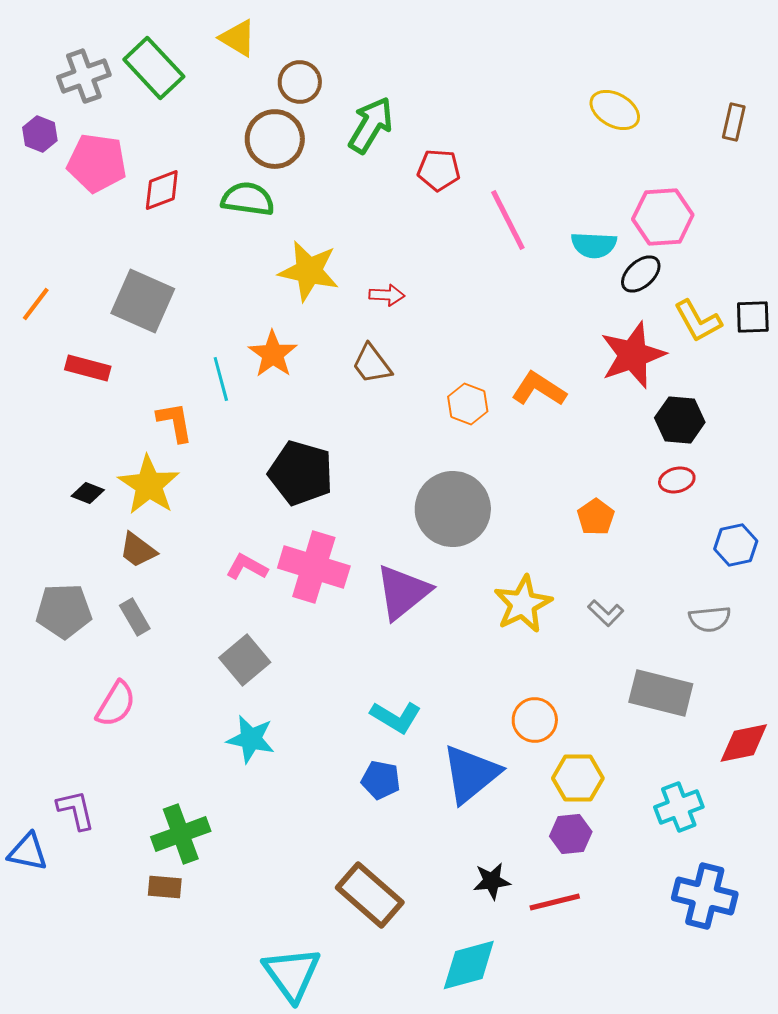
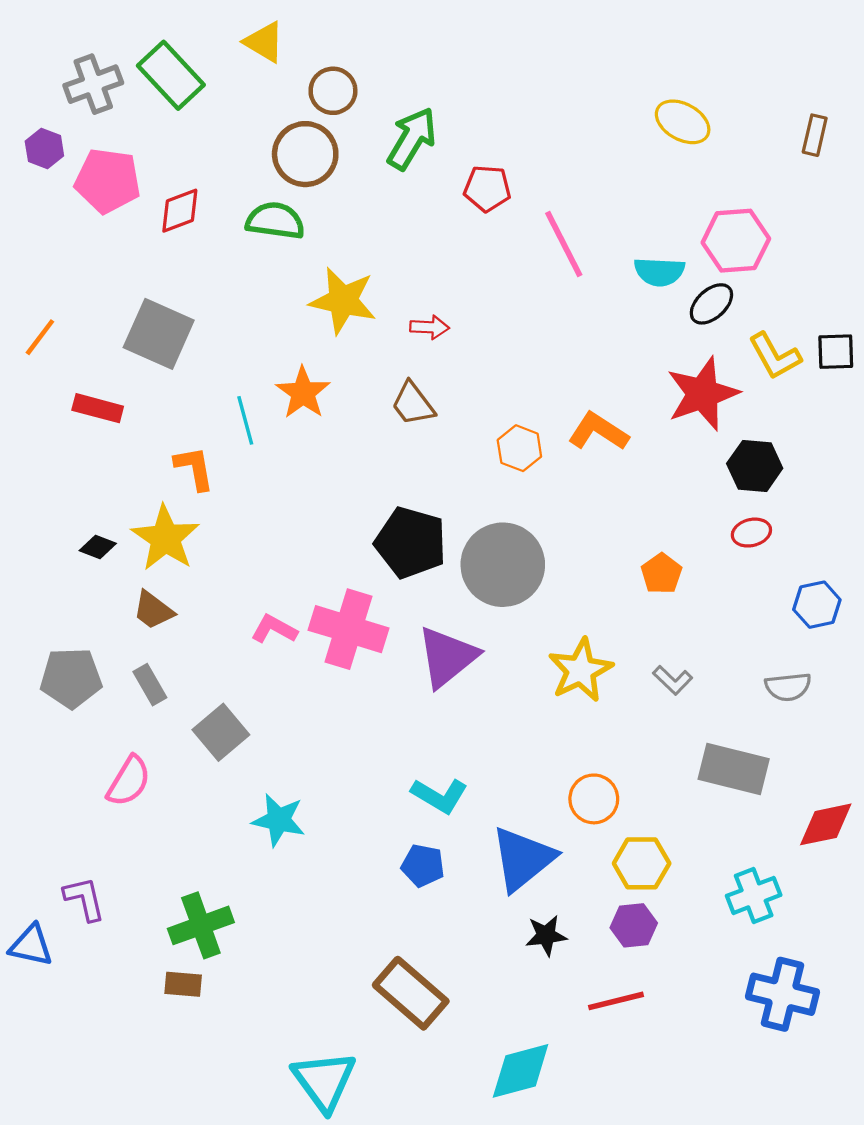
black pentagon: (301, 473) -> (411, 543), moved
gray square: (245, 660) -> (221, 732), moved
black star: (492, 881) -> (546, 935), moved

